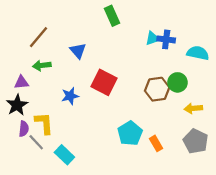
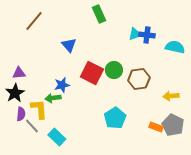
brown line: (38, 37) -> (34, 21), moved
green arrow: (42, 65) -> (53, 98), moved
green circle: (177, 82) -> (114, 70), moved
orange rectangle: (156, 143) -> (156, 127), moved, turned -40

